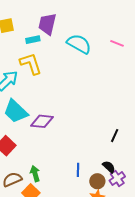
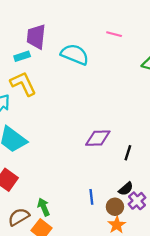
pink line: (117, 43) -> (114, 34), moved
purple diamond: (42, 121) -> (98, 138), moved
black semicircle: (109, 167) -> (126, 189), turned 104

